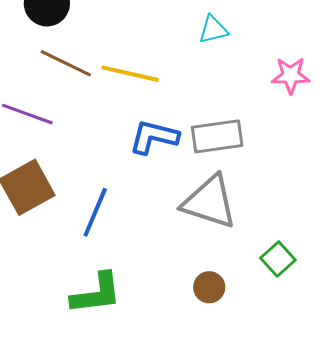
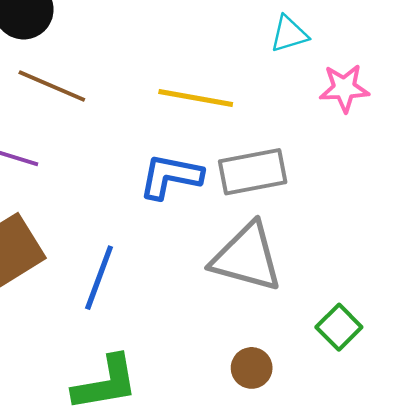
cyan triangle: (213, 30) -> (289, 34), moved
yellow line: (130, 74) -> (196, 98), moved

